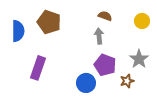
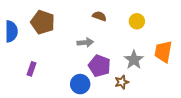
gray arrow: (99, 36) -> (85, 43), moved, turned 91
purple rectangle: (38, 68) -> (32, 69), size x0.6

